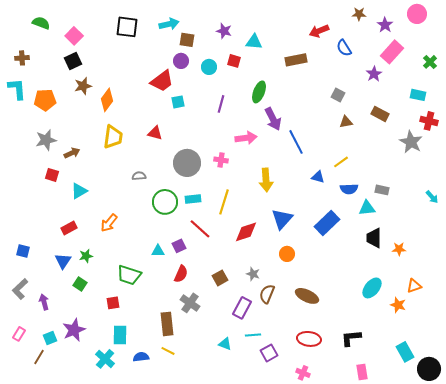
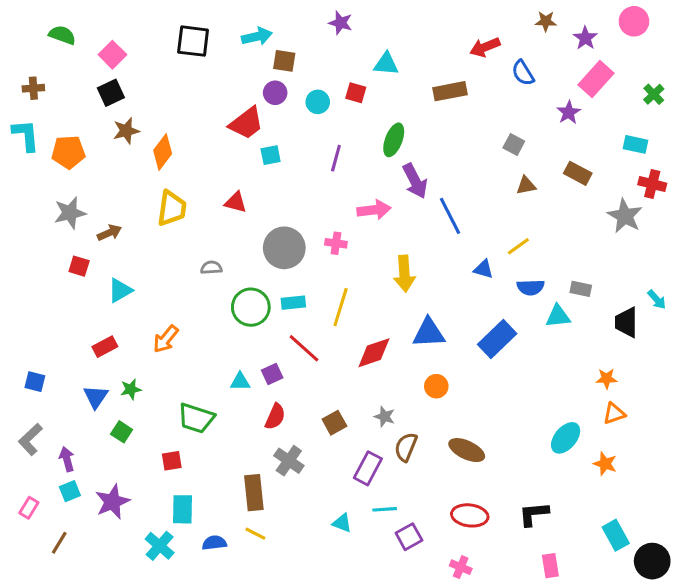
purple star: (224, 31) -> (341, 23), moved
blue triangle: (282, 219) -> (429, 333), turned 45
black trapezoid: (374, 238) -> (626, 322), moved
orange triangle: (414, 286) -> (614, 414), moved
cyan square: (50, 338) -> (70, 491), moved

